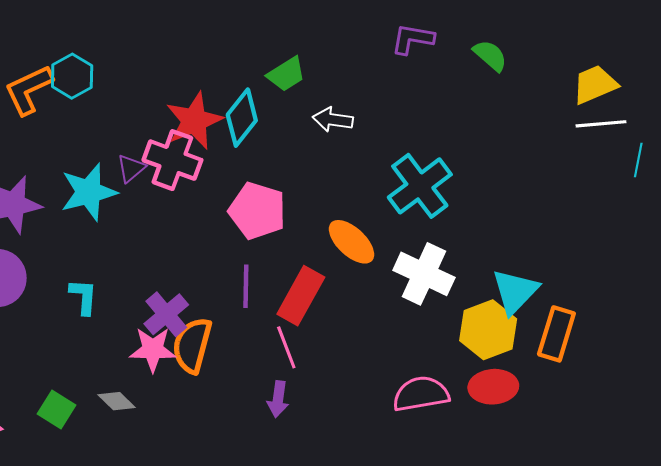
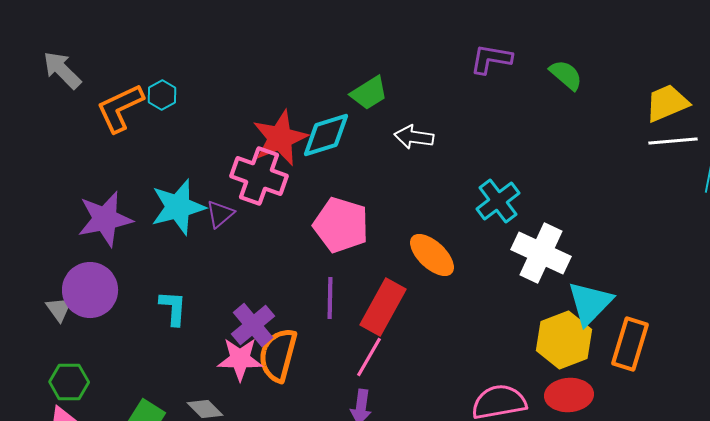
cyan hexagon: (72, 76) -> (162, 95), size x0.7
cyan diamond: (242, 118) -> (326, 135), turned 34
purple triangle: (131, 168) -> (220, 214), moved
cyan cross: (420, 186) -> (498, 201), size x0.7
white cross: (424, 274) -> (541, 253), moved
pink line: (286, 347) -> (369, 357), turned 51

